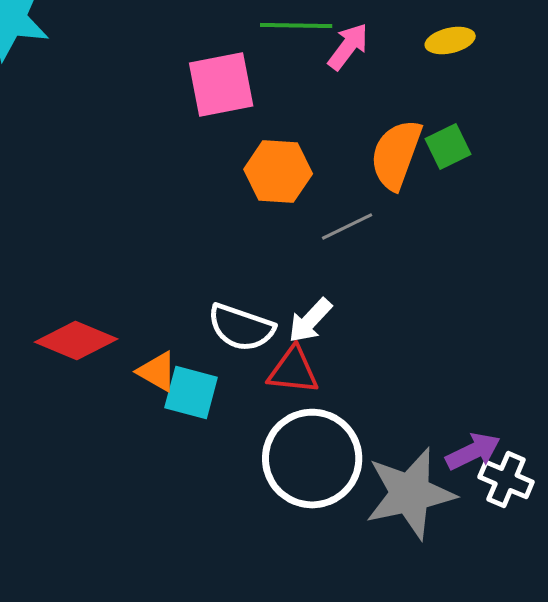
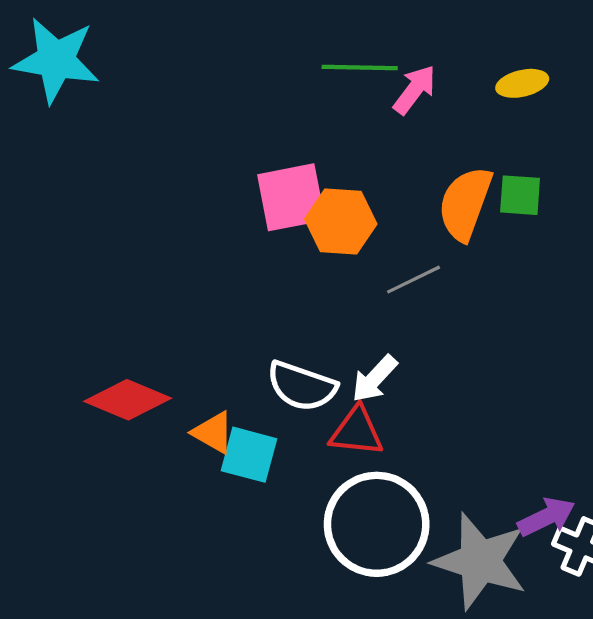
pink square: (221, 84) -> (291, 197), moved
green square: (448, 146) -> (520, 195), turned 30
gray star: (410, 494) -> (480, 561), turned 30

